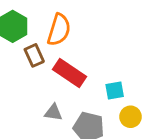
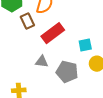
red rectangle: (70, 73) -> (53, 33), turned -70

